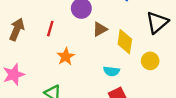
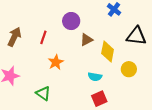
black triangle: (157, 22) -> (136, 36), turned 45

